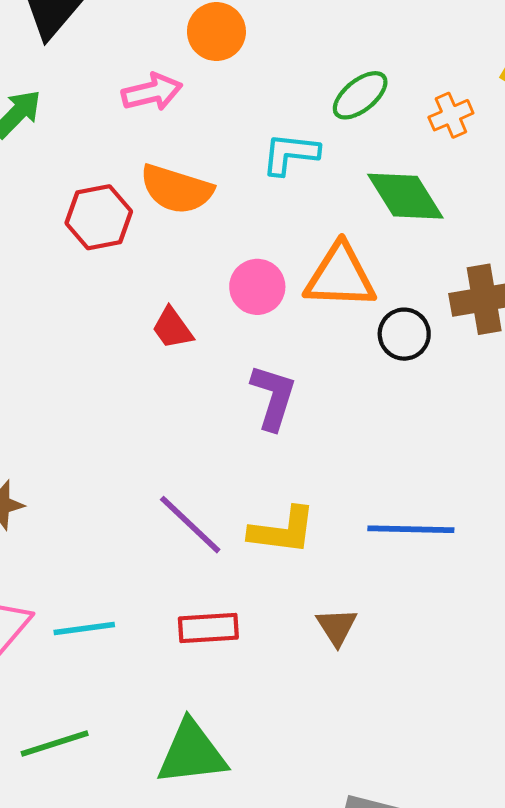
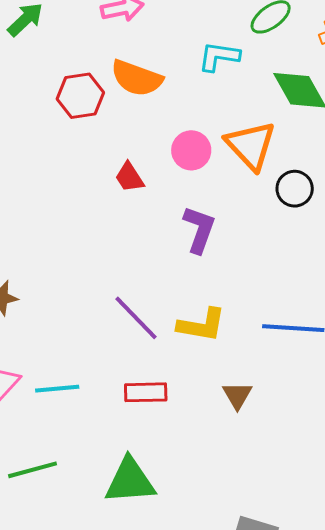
orange triangle: (340, 276) -> (251, 145), turned 42

